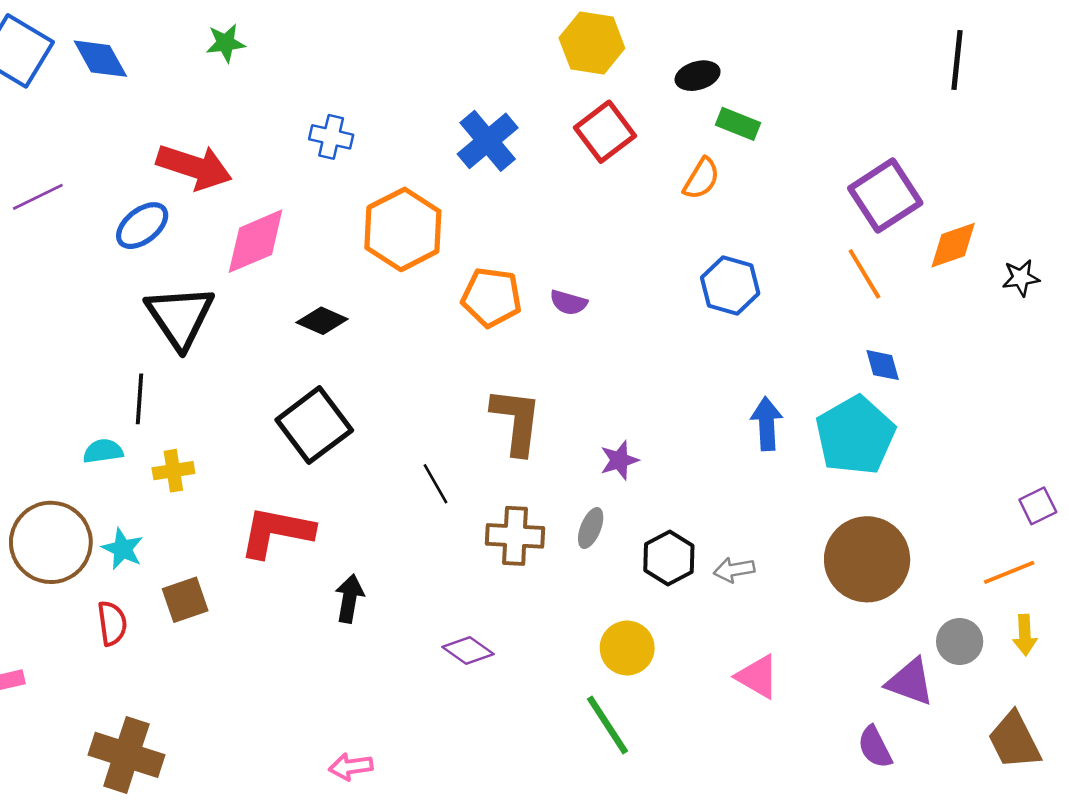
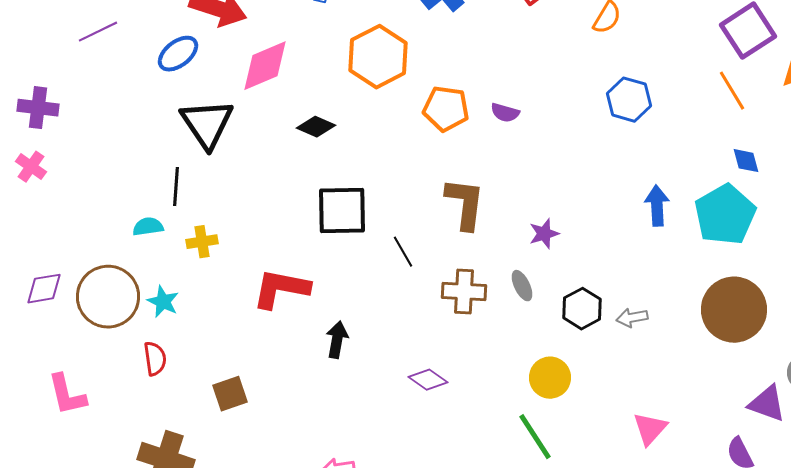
black square: (314, 425) -> (342, 211), moved, turned 36
gray ellipse: (591, 528) -> (522, 286), turned -48
brown square: (185, 600) -> (230, 394), moved
pink triangle: (758, 677) -> (650, 429), moved, turned 42

